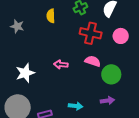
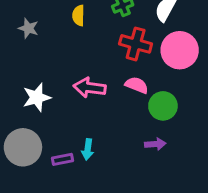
pink circle: (121, 36) -> (180, 50), size x1.6
pink arrow: (61, 65) -> (90, 88), size x1.5
cyan arrow: (76, 106) -> (88, 149), moved, turned 88

